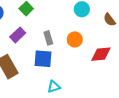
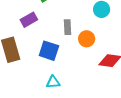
gray rectangle: (48, 38) -> (68, 27), moved

